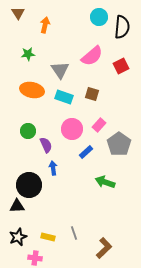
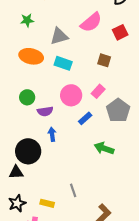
gray triangle: (60, 70) -> (59, 36), turned 48
brown square: (92, 94) -> (104, 60), moved
purple semicircle: (46, 145) -> (45, 111), turned 105
gray line: (74, 233) -> (73, 190), moved

